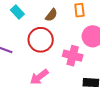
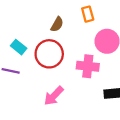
cyan rectangle: (17, 12) -> (19, 47), moved

